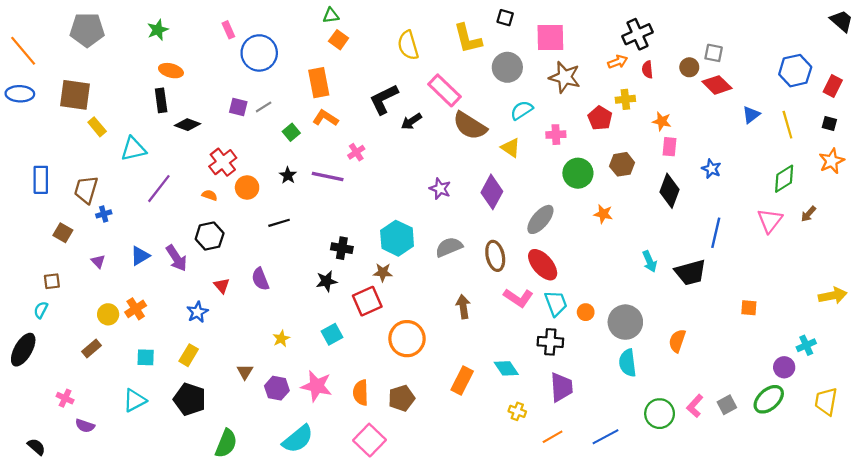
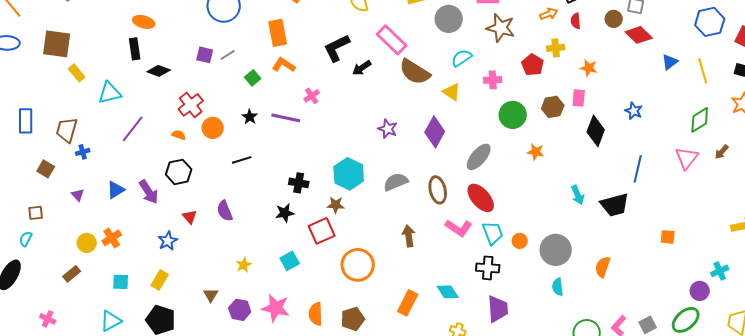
pink rectangle: (669, 147) -> (579, 98), moved
cyan semicircle: (628, 363) -> (558, 287), size x0.7

